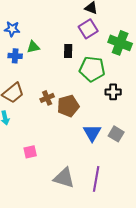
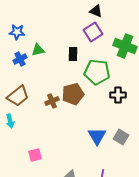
blue cross: (15, 56) -> (20, 59), turned -32
brown pentagon: (68, 106) -> (73, 94), moved

